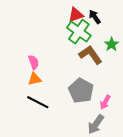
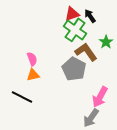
gray pentagon: (81, 91) -> (74, 69), moved
black line: (38, 102) -> (22, 97), moved
pink arrow: (105, 102) -> (100, 97), size x1.5

